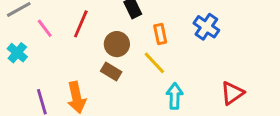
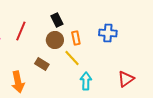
blue cross: (206, 27) -> (108, 33), turned -30
brown circle: (117, 44) -> (55, 40), moved

